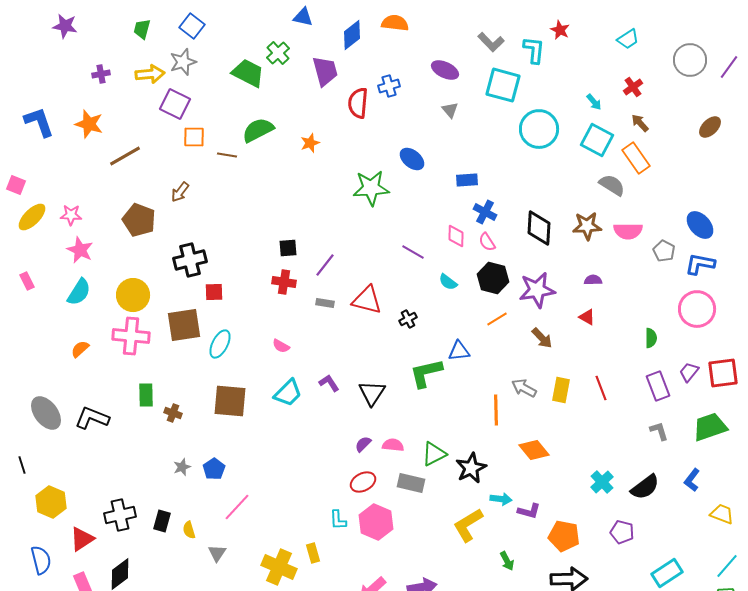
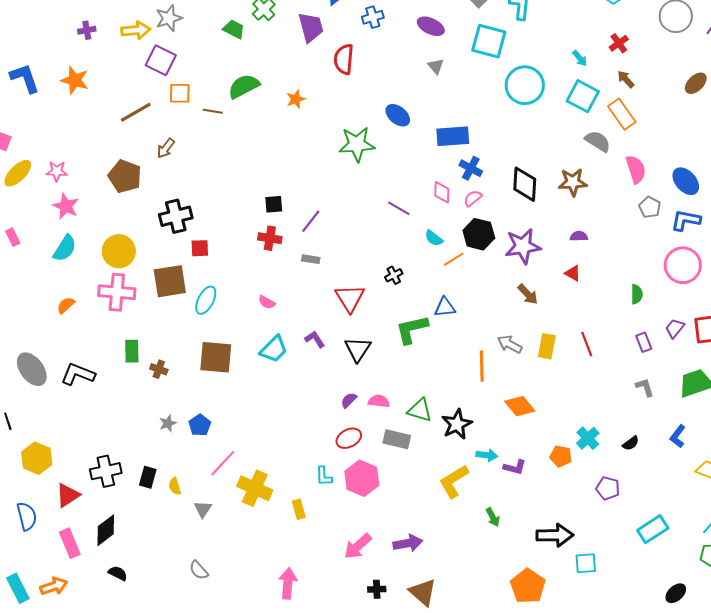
green trapezoid: (248, 73) -> (234, 29), size x0.7
blue cross: (389, 86) -> (373, 17), moved
brown line: (125, 156) -> (136, 112), moved
blue rectangle: (467, 180) -> (453, 136), size x1.5
pink semicircle: (628, 231) -> (636, 169), moved, turned -108
pink semicircle: (487, 242) -> (473, 198), turned 84
red triangle: (367, 300) -> (350, 298), moved, turned 44
orange line: (497, 319) -> (454, 259), moved
purple rectangle: (658, 386) -> (644, 342), size x0.7
green triangle: (434, 454) -> (420, 410), turned 44
black semicircle: (645, 487) -> (631, 443), size x0.6
orange pentagon: (564, 536) -> (561, 456), moved, size x0.7
yellow cross: (279, 567) -> (255, 488), moved

